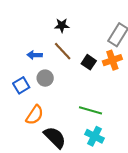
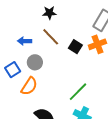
green line: (91, 110) -> (78, 92), turned -60
orange semicircle: (35, 115) -> (29, 86), moved

